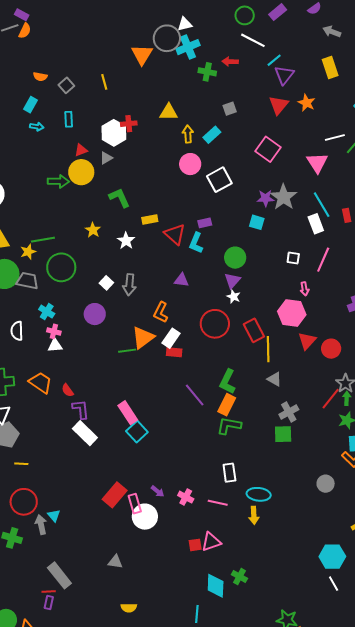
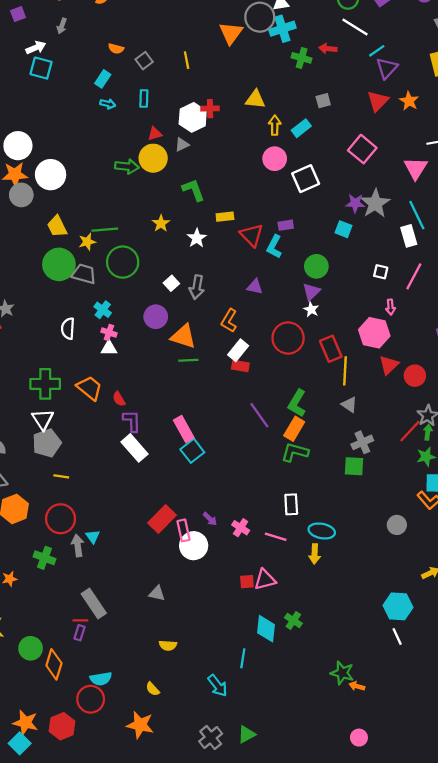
orange triangle: (143, 338) -> (183, 336), moved, turned 50

